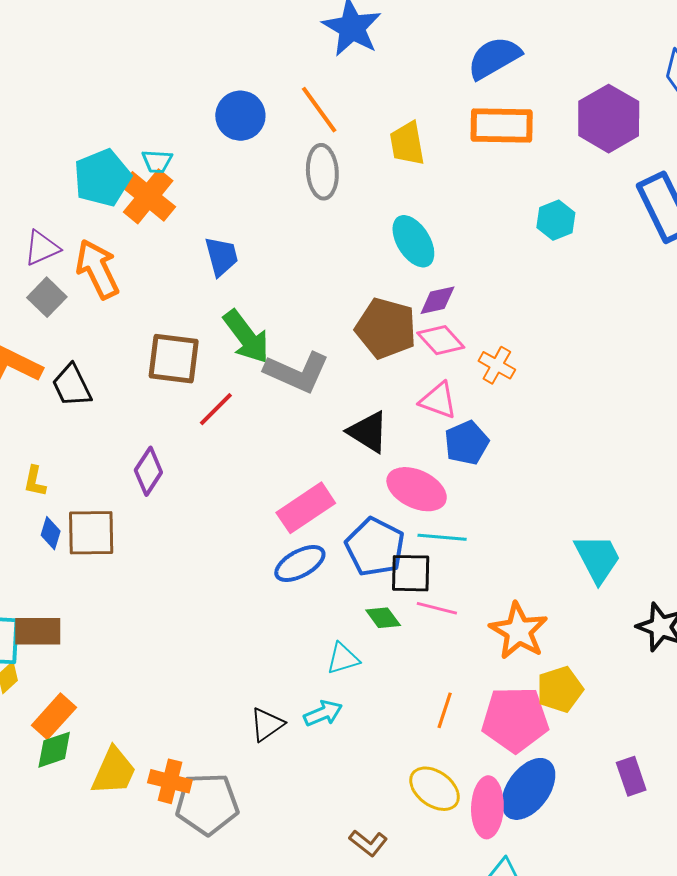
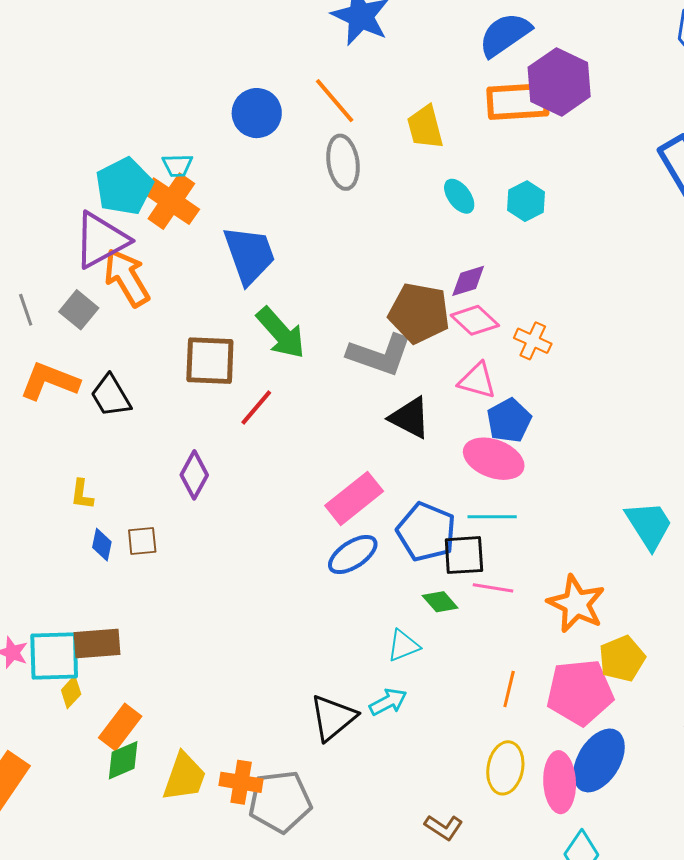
purple hexagon: (609, 119) -> (559, 82), moved
cyan hexagon: (556, 220) -> (526, 201), moved
cyan ellipse: (413, 241) -> (459, 196), moved, size x0.7
purple triangle: (42, 248) -> (101, 240), moved, size x1.6
blue trapezoid: (221, 256) -> (249, 255), size x1.5
gray L-shape: (297, 372) -> (380, 355), moved
pink ellipse: (417, 489) -> (494, 459), moved
brown square: (91, 533) -> (142, 541), size x0.6
black triangle: (267, 724) -> (333, 718), size x1.4
yellow ellipse: (435, 789) -> (505, 768), turned 69

